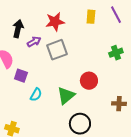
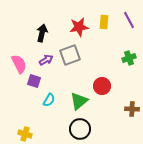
red star: (55, 22) -> (79, 27), moved
black arrow: (18, 29) -> (42, 33), moved
purple arrow: (34, 42) -> (46, 60), moved
black circle: (80, 124) -> (80, 129), moved

